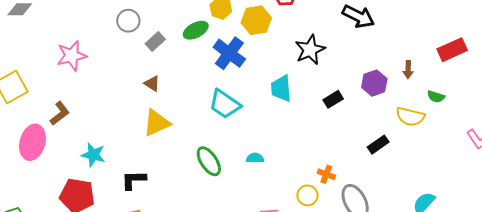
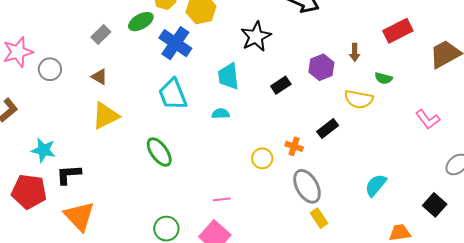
gray circle: (128, 21) -> (50, 69), moved
cyan trapezoid: (225, 104) -> (173, 94), turned 36
cyan semicircle: (255, 158) -> (221, 114), moved
orange cross: (326, 174) -> (294, 146), moved
black L-shape: (134, 180) -> (69, 175), moved
yellow circle: (307, 195) -> (262, 158), moved

